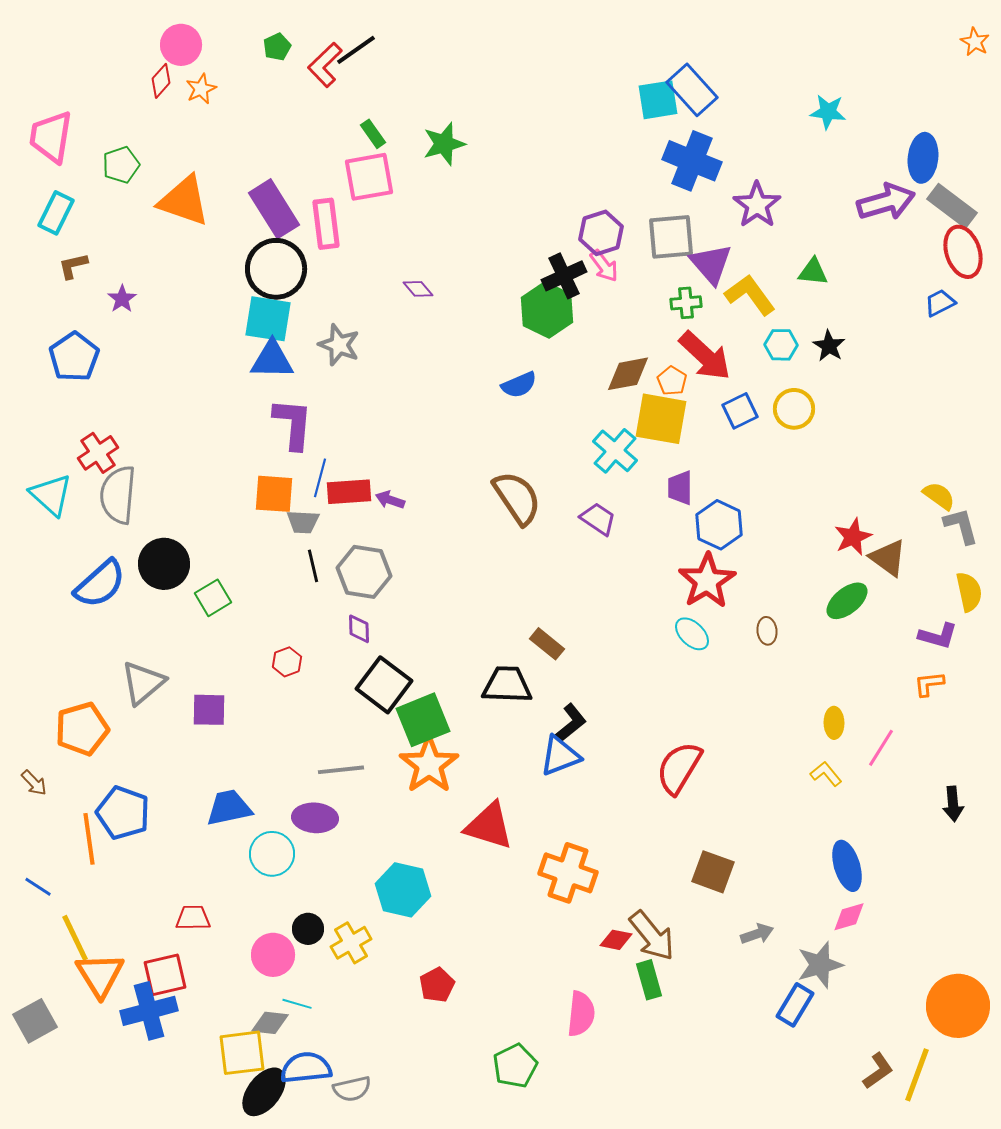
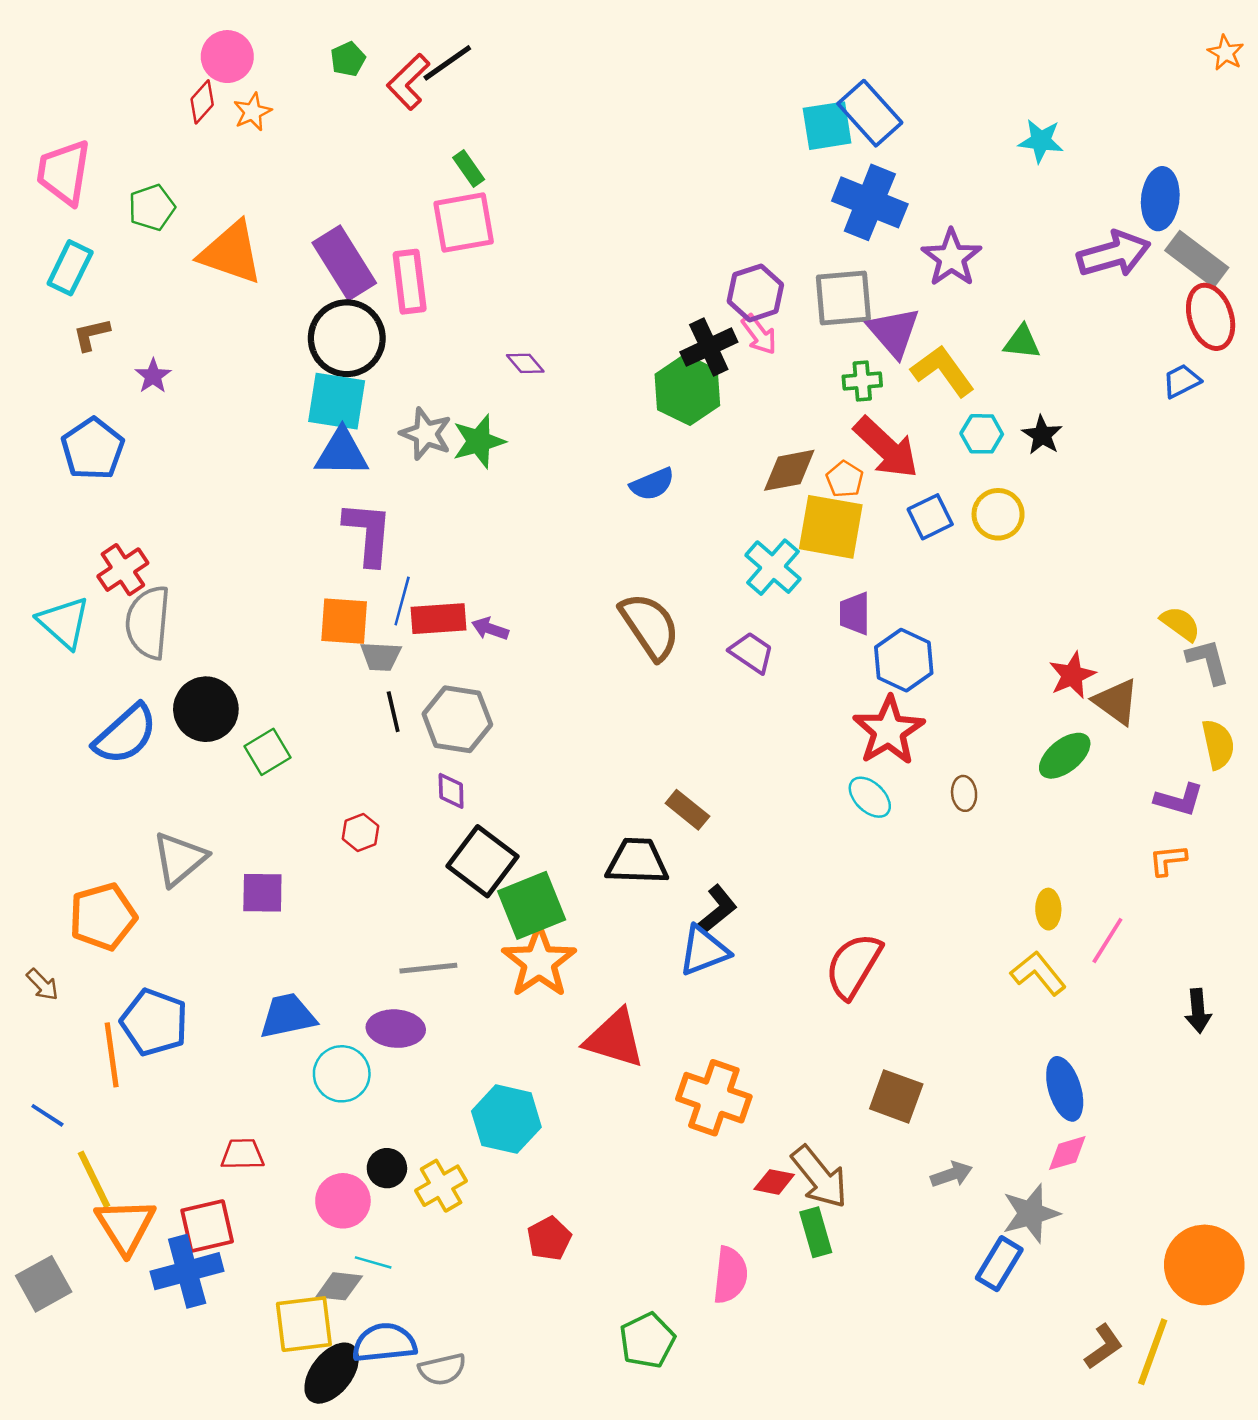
green star: (444, 144) -> (479, 441), moved
yellow L-shape: (826, 774) -> (1038, 973), size x1.4

